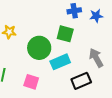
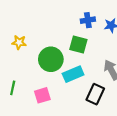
black rectangle: (81, 81) -> (95, 94), turned -42
pink square: (31, 82) -> (42, 95), turned -35

